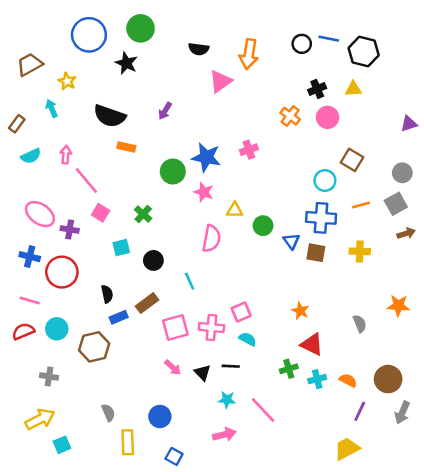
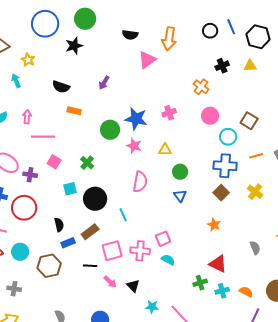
blue line: (329, 39) -> (231, 27), turned 56
black star: (126, 63) -> (74, 46), turned 30
black semicircle: (110, 116) -> (61, 87), size x0.7
pink circle: (328, 117) -> (210, 116), moved
pink line: (86, 181) -> (43, 137), turned -50
yellow triangle: (235, 210) -> (165, 150), moved
blue triangle: (291, 241) -> (180, 196), moved
yellow cross: (360, 251) -> (255, 192), turned 35
brown square: (316, 253) -> (221, 193), turned 35
black circle: (153, 260) -> (95, 199), size x1.5
orange star: (300, 311) -> (214, 225), moved
black line: (231, 366) -> (90, 266), moved

